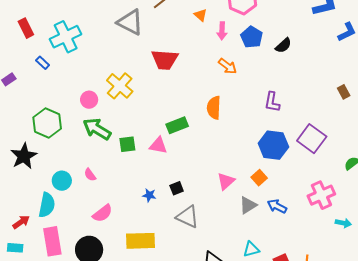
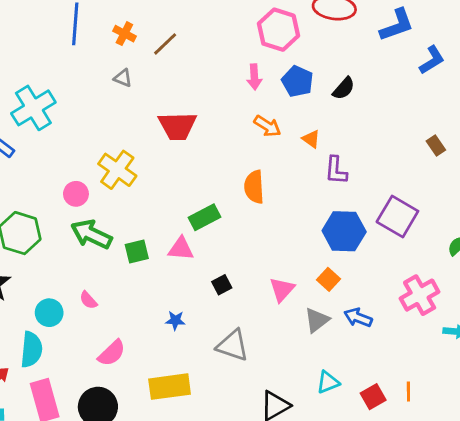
orange triangle: (201, 15) -> (311, 139), moved
gray triangle: (130, 22) -> (123, 78), size x0.5
black square: (177, 188) -> (222, 285), moved

